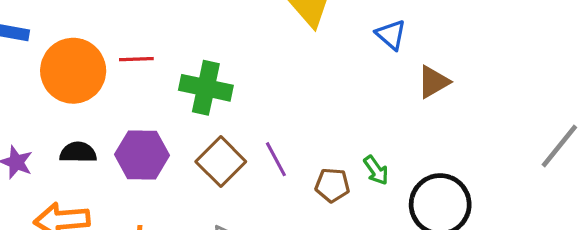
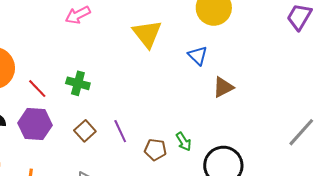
red line: (136, 59) -> (37, 89), moved, turned 45
green cross: (206, 88) -> (78, 83), size x0.7
brown square: (221, 162) -> (85, 131), size x0.7

